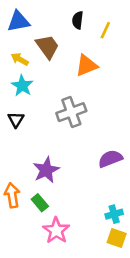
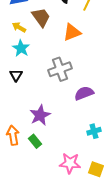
purple semicircle: (110, 159) -> (84, 93), moved
cyan cross: (114, 214) -> (94, 131), moved
pink star: (56, 230) -> (70, 163), moved, turned -30

